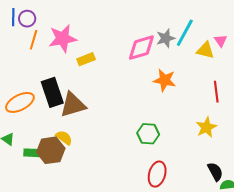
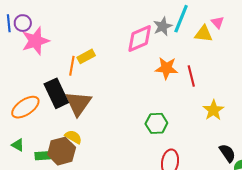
pink star: (63, 39) -> (35, 41), moved
orange line: (34, 40) -> (72, 66), moved
red line: (216, 92) -> (191, 76), moved
brown triangle: (73, 105) -> (78, 103), turned -32

